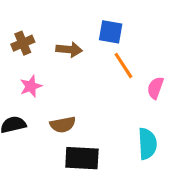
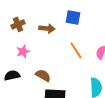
orange line: (123, 65) -> (76, 50), moved
brown semicircle: (63, 125) -> (43, 75), turned -140

